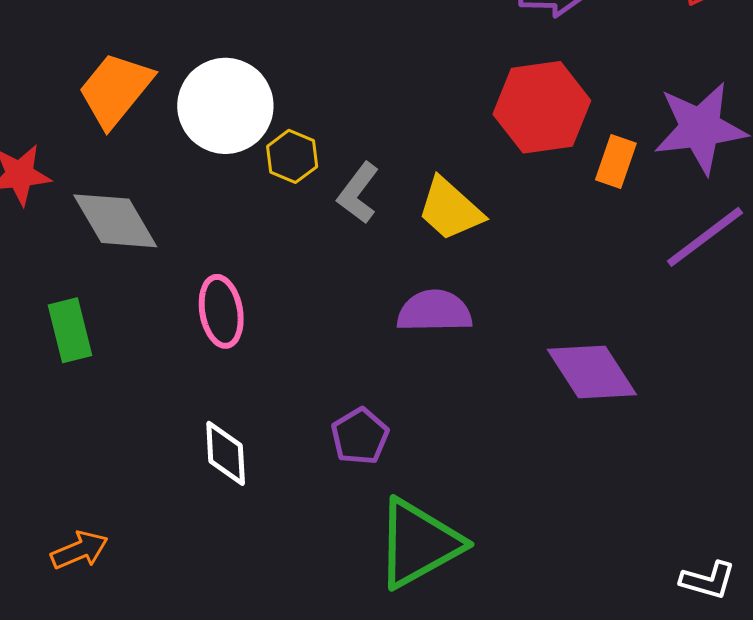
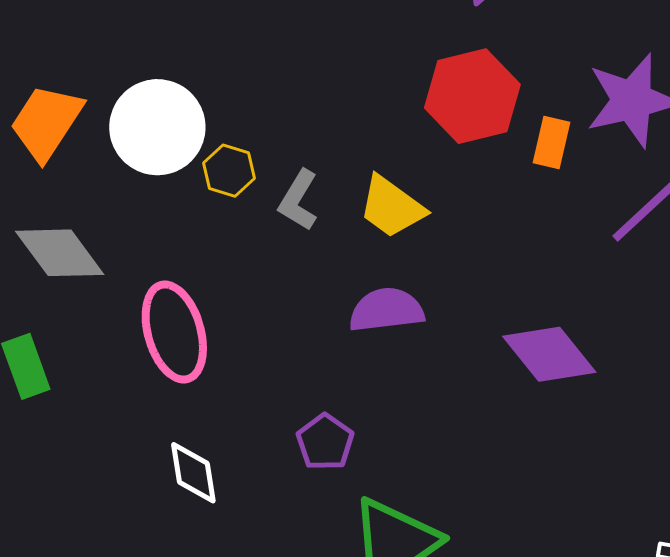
pink ellipse: (221, 311) -> (174, 332), size x1.4

